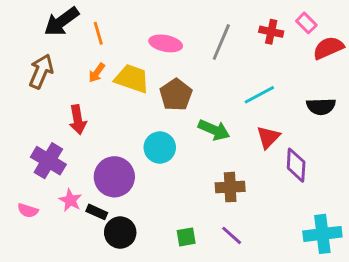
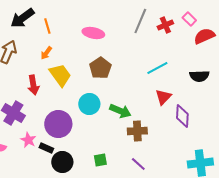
red cross: (271, 32) -> (165, 25), turned -35
gray line: (221, 42) -> (140, 21), moved
yellow trapezoid: (132, 79) -> (60, 75), moved, turned 35
green arrow: (214, 130) -> (120, 111), moved
green square: (186, 237) -> (100, 160), moved

